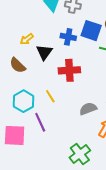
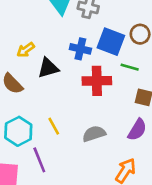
black triangle: (44, 52) -> (48, 68), turned 36
red cross: (69, 70) -> (97, 81), moved
gray semicircle: (88, 109) -> (94, 134), moved

